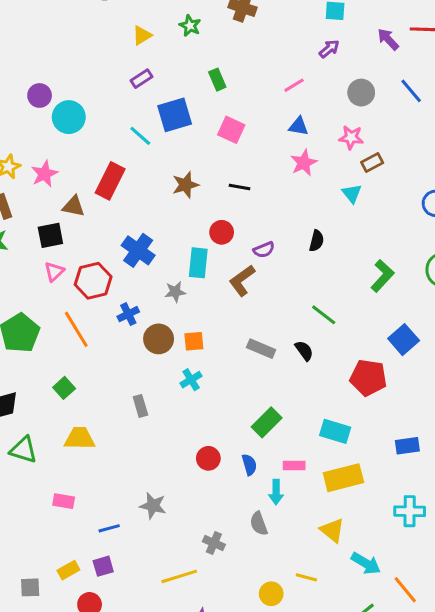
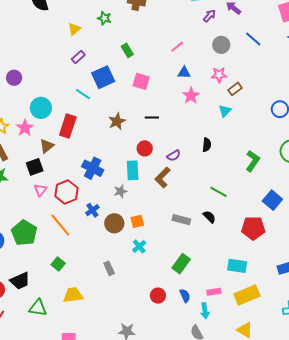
purple arrow: (329, 49) -> (209, 16), moved
cyan circle: (69, 117) -> (41, 108), moved
cyan triangle: (352, 193) -> (225, 111), turned 32
brown triangle: (74, 206) -> (47, 146), turned -42
green rectangle: (267, 422) -> (181, 264), moved

